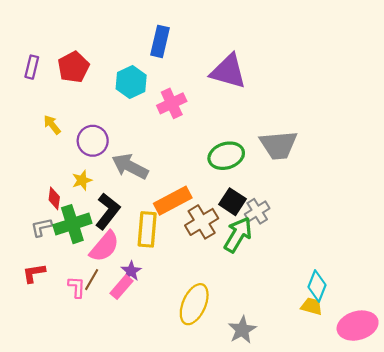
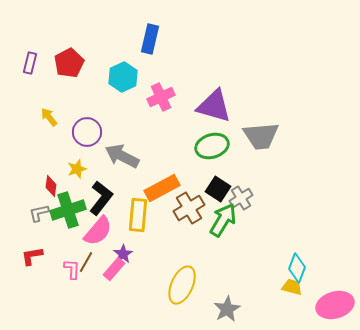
purple triangle: (228, 71) -> (214, 106), moved

